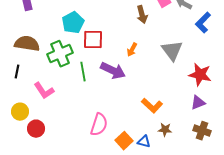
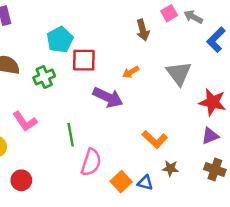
orange arrow: (132, 50) -> (131, 72), turned 32
green cross: (60, 54) -> (44, 77), size x0.7
green line: (83, 72) -> (71, 135), moved
red circle: (36, 129) -> (21, 180), moved

